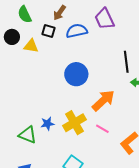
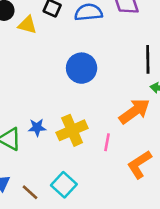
orange arrow: (103, 100) -> (134, 111), moved
pink line: (102, 129) -> (107, 142), turned 64

